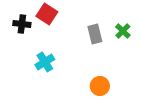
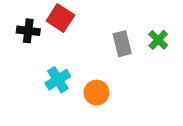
orange circle: (100, 86) -> (96, 93), moved

